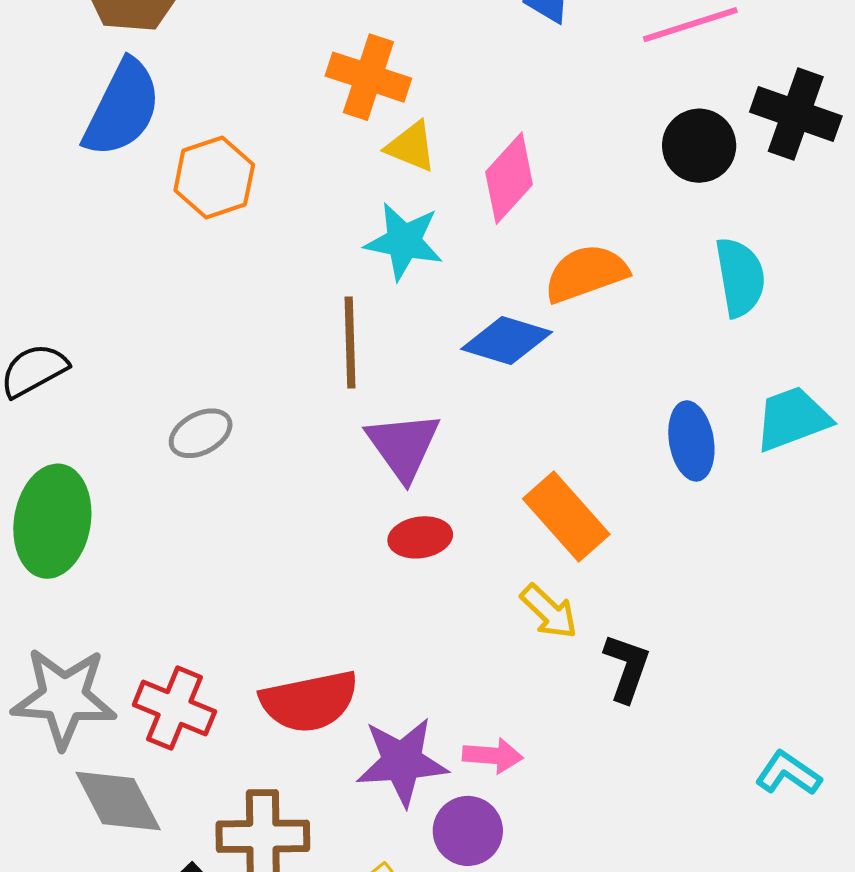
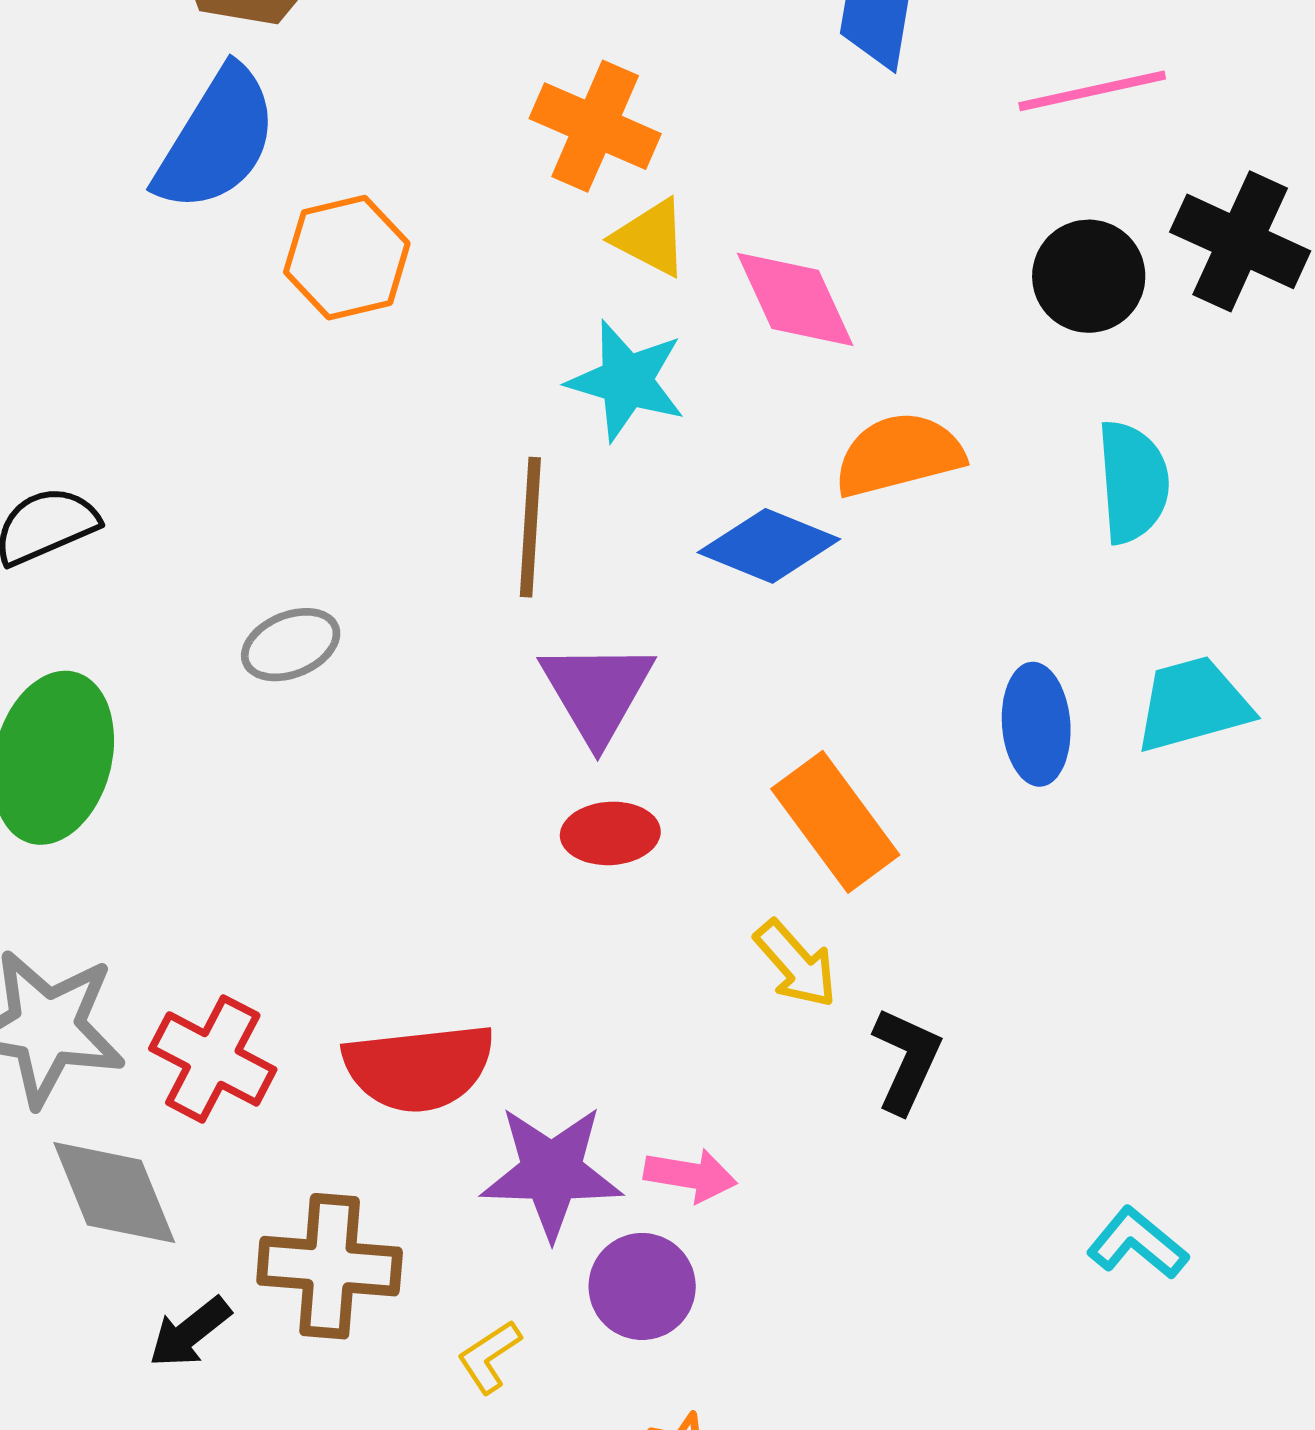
pink diamond: (509, 178) -> (795, 299), turned -72

